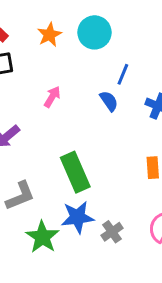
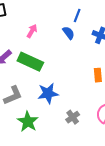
green rectangle: (75, 172) -> (30, 62), moved, turned -40
blue star: (77, 217) -> (48, 93), moved

